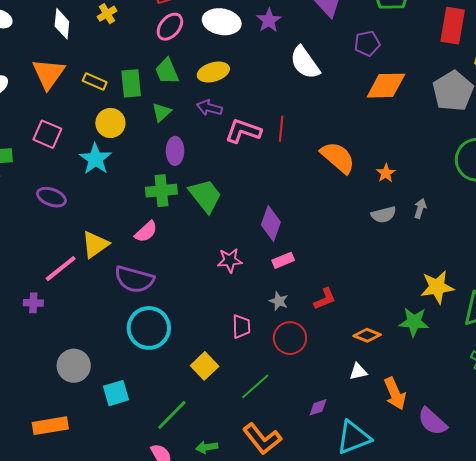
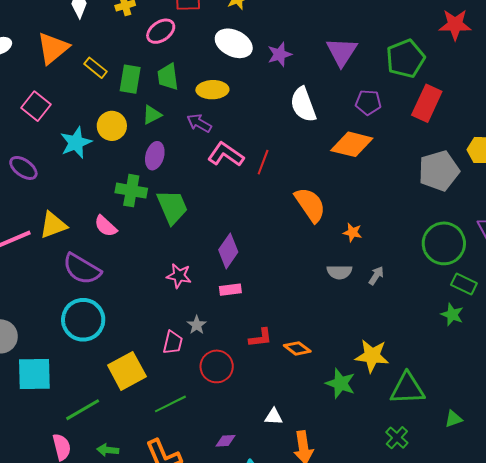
red rectangle: (453, 26) -> (427, 103), moved
pink ellipse: (170, 27) -> (161, 31), moved
orange diamond: (386, 86) -> (352, 144), moved
yellow circle: (110, 123) -> (112, 126), moved
orange star: (386, 173) -> (352, 232), turned 30
pink semicircle: (146, 232) -> (106, 226), turned 70
gray star: (279, 301) -> (197, 325), moved
orange diamond: (367, 335) -> (297, 348), moved
yellow square: (205, 366) -> (127, 371), size x1.4
cyan square: (116, 393) -> (34, 374), size x1.4

